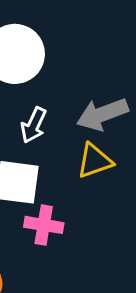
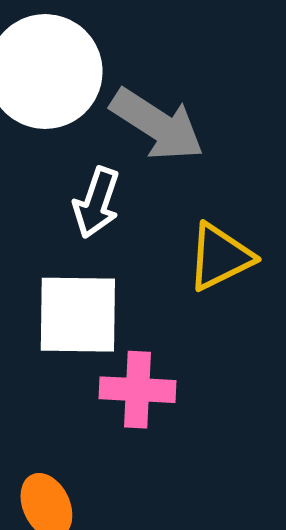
gray arrow: (102, 114) -> (157, 125), moved, turned -120

